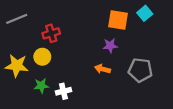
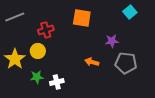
orange square: (118, 20) -> (82, 18), moved
purple star: (110, 46) -> (112, 41), moved
yellow star: (17, 66) -> (15, 59), turned 30

